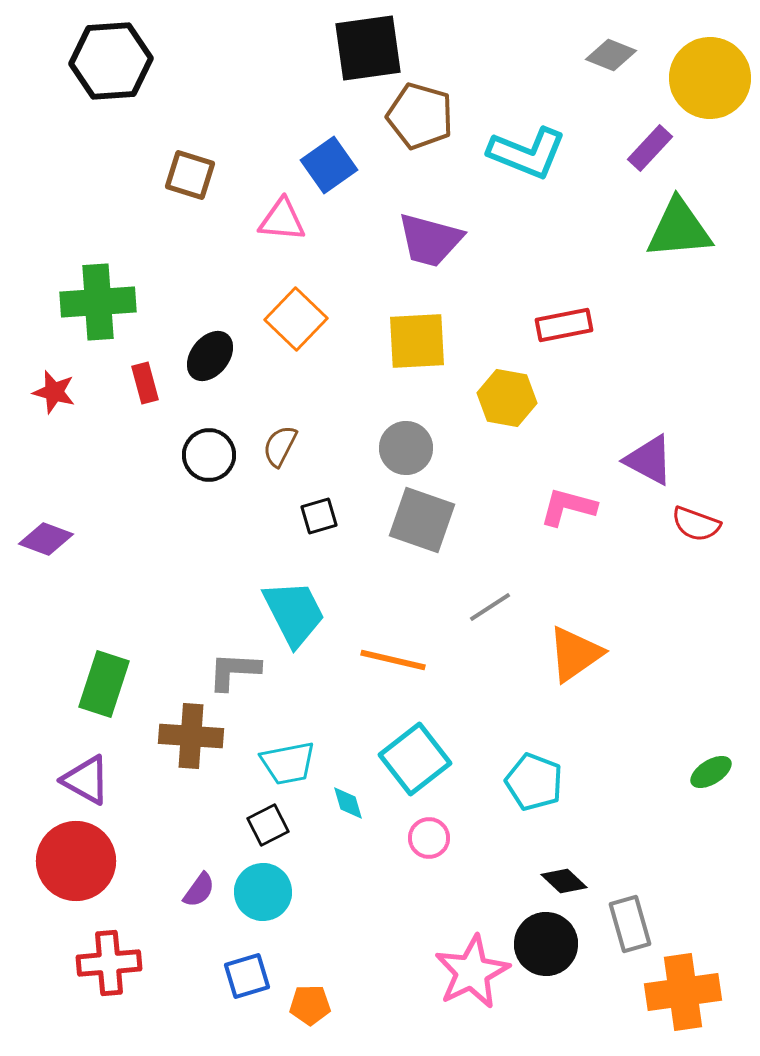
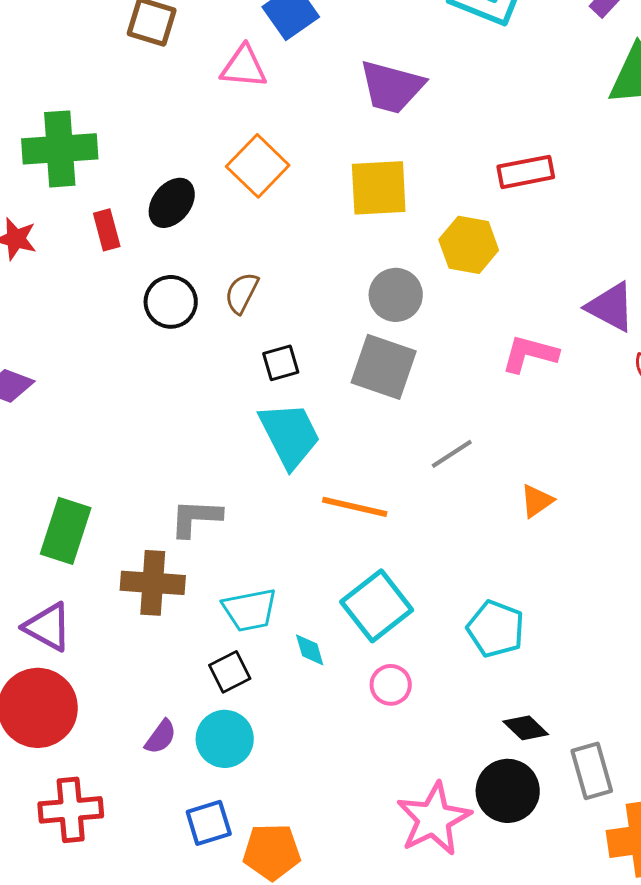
gray circle: (406, 448) -> (396, 295), moved
cyan trapezoid: (294, 613) -> (290, 435), moved
orange triangle: (575, 654) -> (537, 501), size x0.6
orange pentagon: (310, 1005) -> (272, 852), size x1.4

